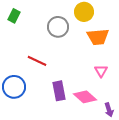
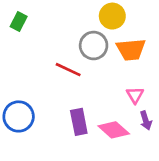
gray circle: (58, 27) -> (94, 46), moved
red line: (37, 61) -> (68, 70), moved
purple arrow: (109, 110) -> (146, 120), moved

